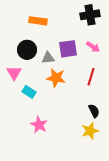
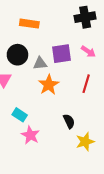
orange star: (56, 78) -> (49, 85), turned 30
cyan rectangle: (29, 92) -> (20, 115), moved
black semicircle: (94, 111) -> (69, 121), moved

